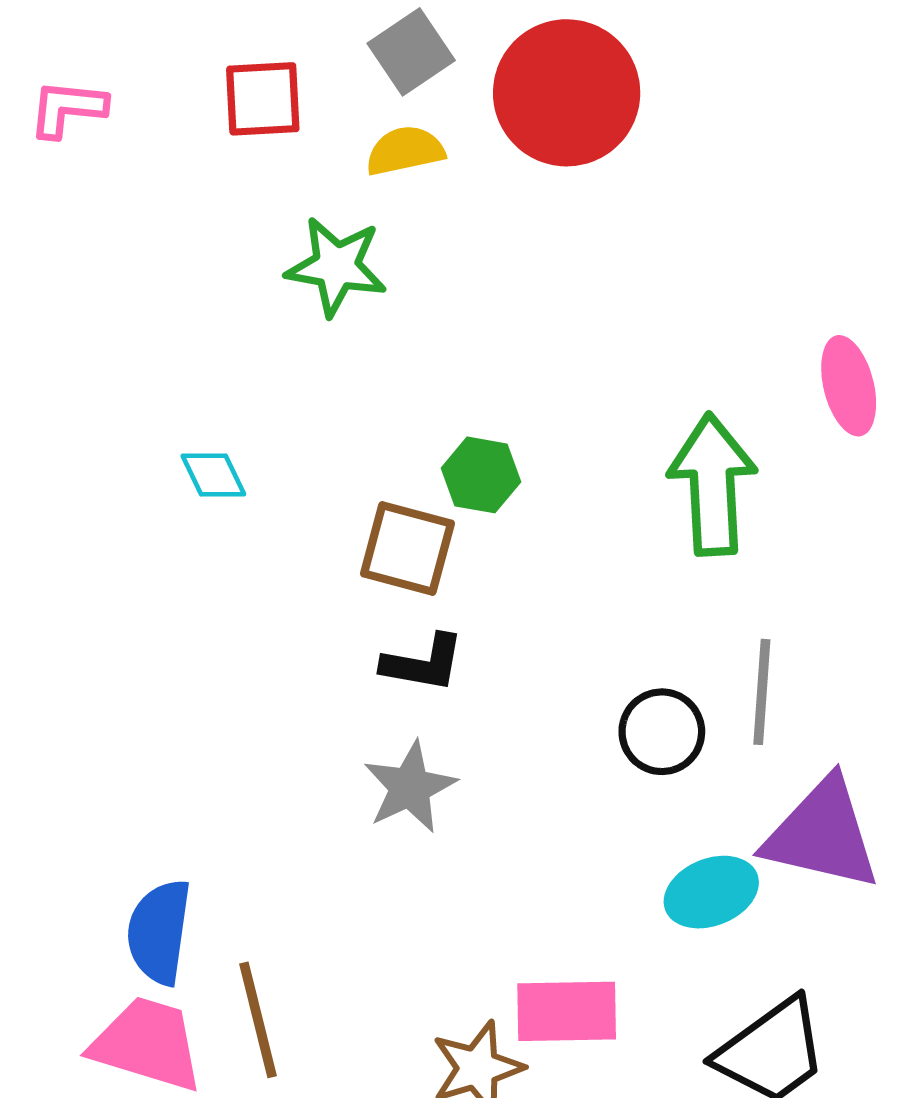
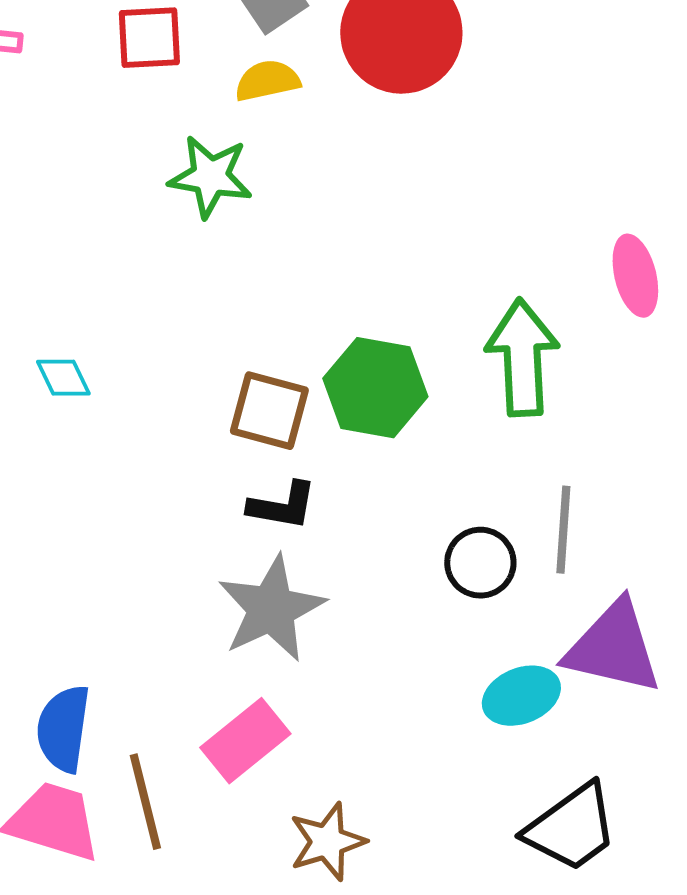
cyan diamond: (213, 475) -> (63, 378), moved
green hexagon: (481, 475) -> (375, 388), moved, size x1.6
gray star: (410, 787) -> (271, 609), size x1.4
pink rectangle: (567, 1011) -> (245, 741), moved, turned -38

